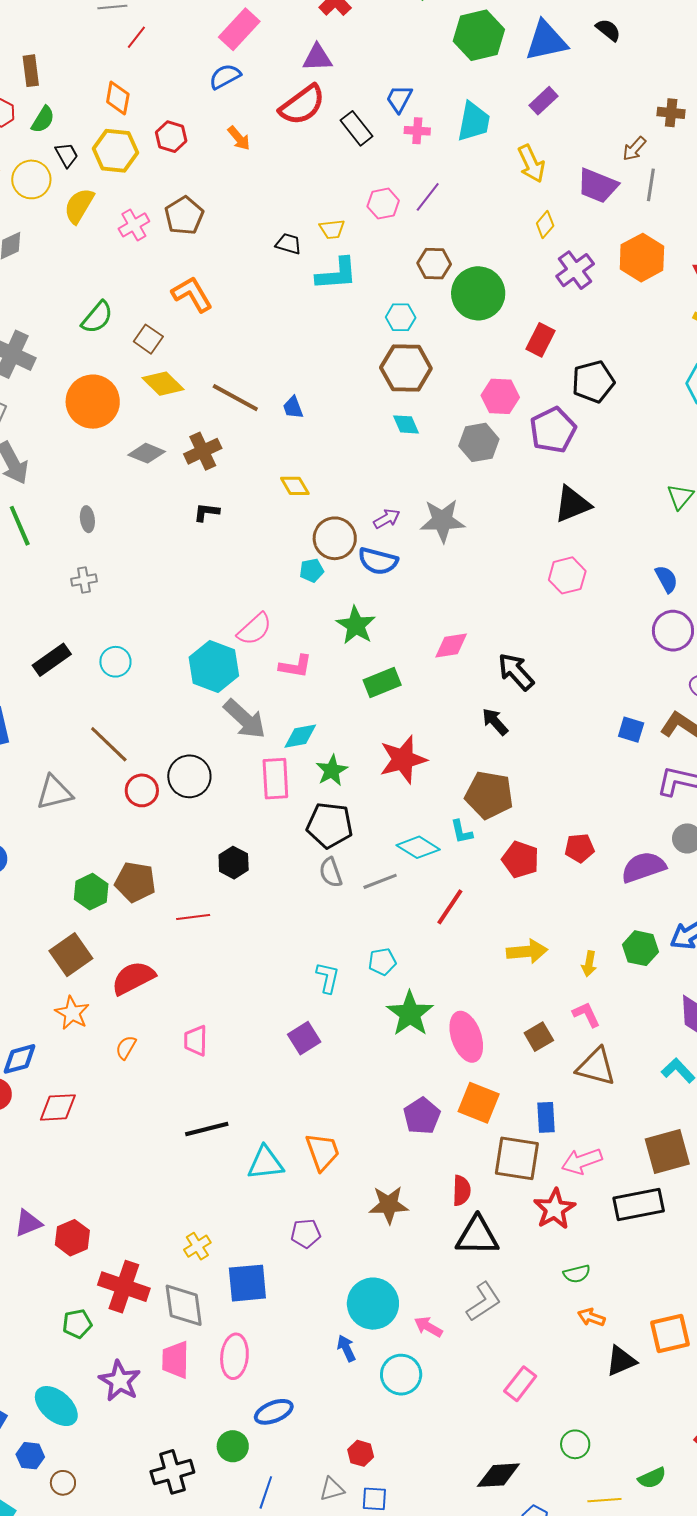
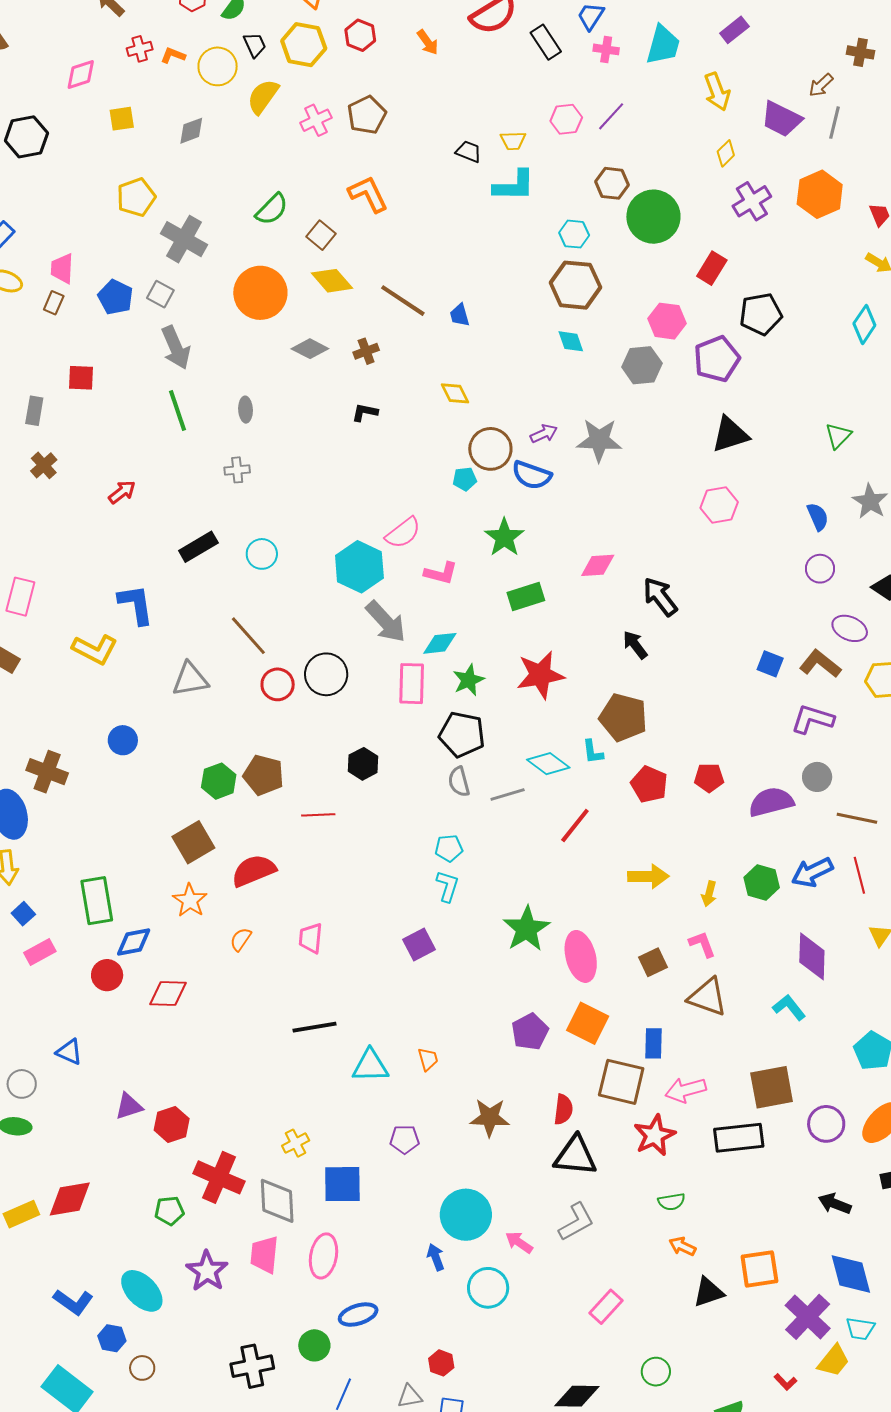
brown cross: (203, 451) -> (366, 351), size x0.7
purple circle: (673, 631) -> (820, 569), size x0.7
cyan pentagon: (382, 962) -> (449, 848), moved
orange trapezoid: (323, 1152) -> (428, 1059), size x0.6

